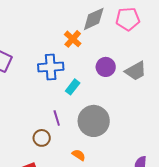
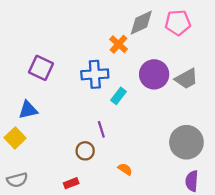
purple circle: (106, 67) -> (154, 74), size x1.4
gray circle: (94, 121) -> (186, 142), moved

